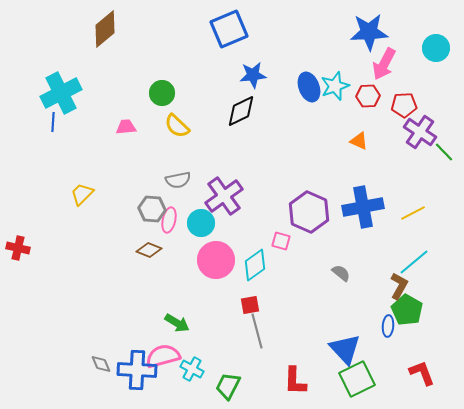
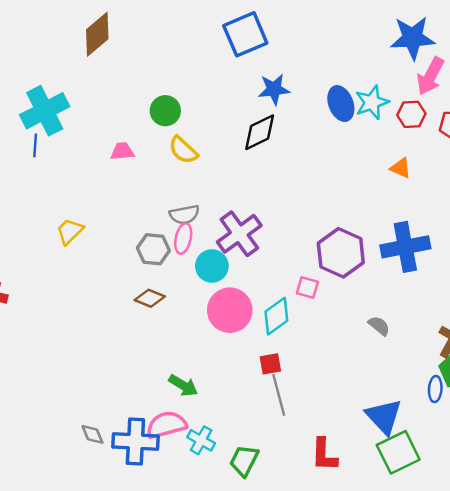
pink ellipse: (169, 220) -> (183, 239), moved

